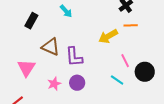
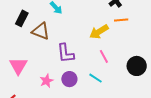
brown triangle: (51, 47) -> (41, 31), moved
pink line: (125, 61) -> (104, 56), moved
cyan line: (117, 80) -> (95, 78), moved

